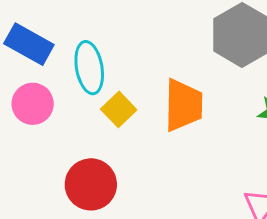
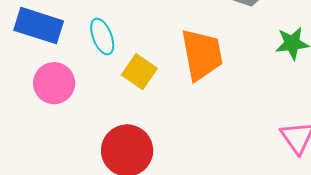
cyan ellipse: (89, 68) -> (102, 37), size x0.7

